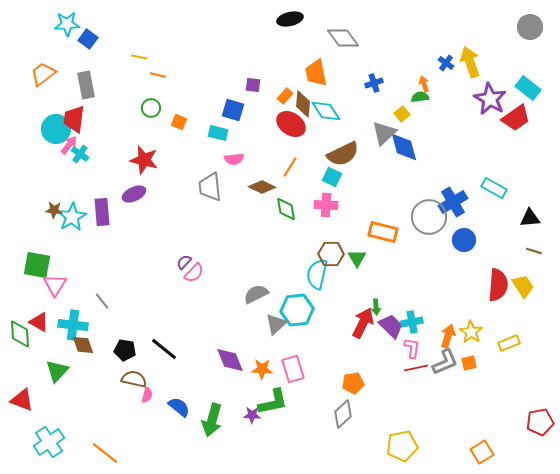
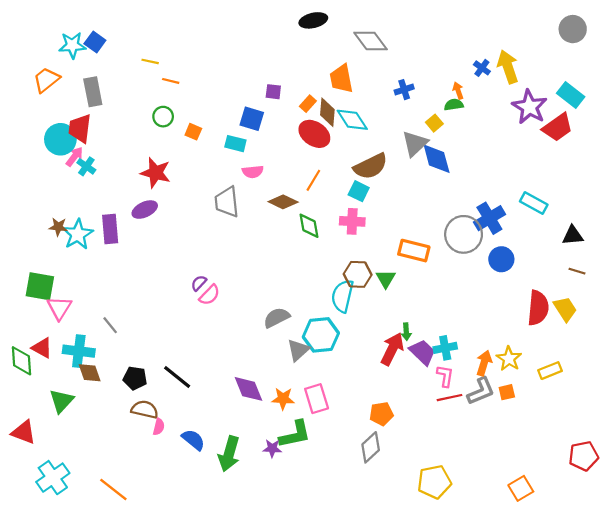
cyan star: (67, 24) -> (72, 45), moved

